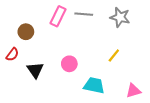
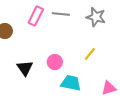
pink circle: (69, 64) -> (55, 62), moved
black triangle: (35, 70) -> (25, 68), moved

